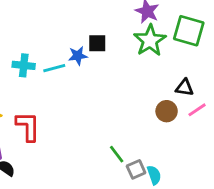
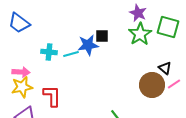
blue star: (78, 56) -> (88, 45), size x1.5
black triangle: (185, 88) -> (165, 68), turned 32
brown circle: (167, 111) -> (152, 85), size x1.6

